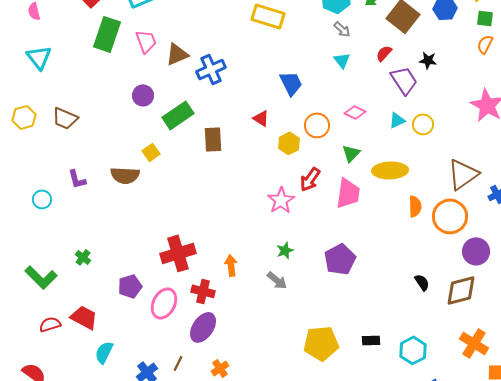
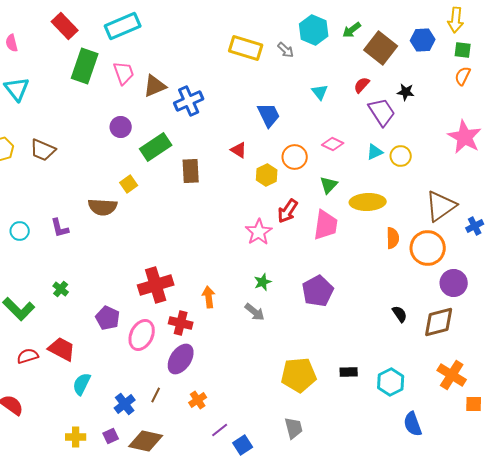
gray arrow: (342, 29) -> (286, 50), moved
purple L-shape: (77, 179) -> (60, 228), moved
purple pentagon: (130, 286) -> (108, 318), turned -30

